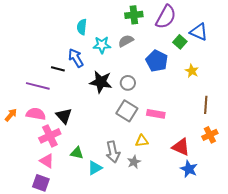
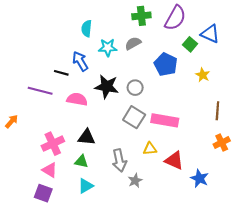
pink semicircle: (36, 114) -> (77, 99), moved
pink rectangle: (156, 114) -> (165, 120), size x1.4
black triangle: (64, 116) -> (87, 137), moved, turned -42
red triangle: (181, 147) -> (174, 160), moved
gray star: (134, 162) -> (135, 181), moved
cyan triangle: (95, 168) -> (86, 186), moved

